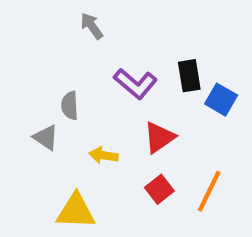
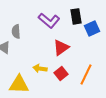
blue square: (221, 100) -> (92, 28), turned 35
yellow arrow: (104, 155) -> (40, 68), moved

